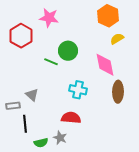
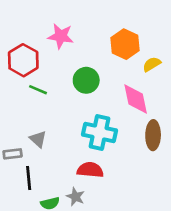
orange hexagon: (108, 16) -> (125, 44), moved
green line: (51, 62) -> (38, 90), moved
cyan cross: (78, 90) -> (100, 132), size x1.4

